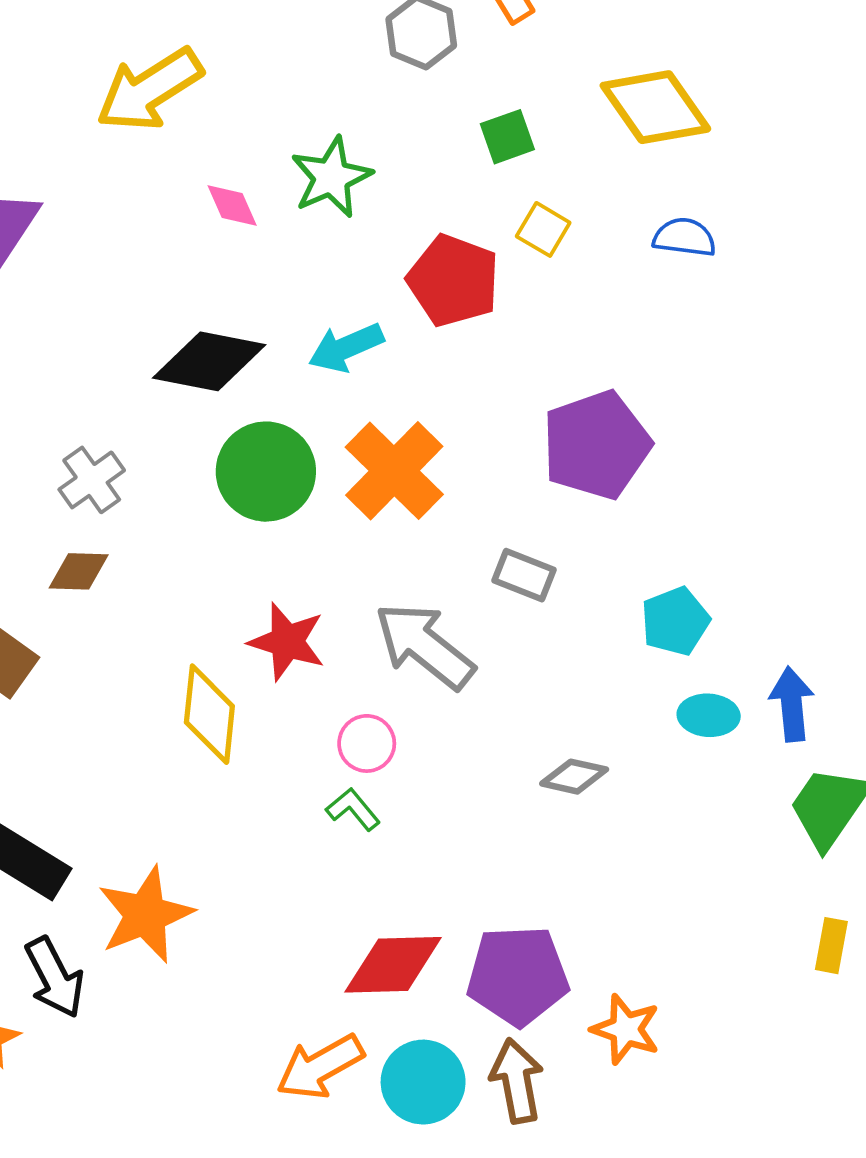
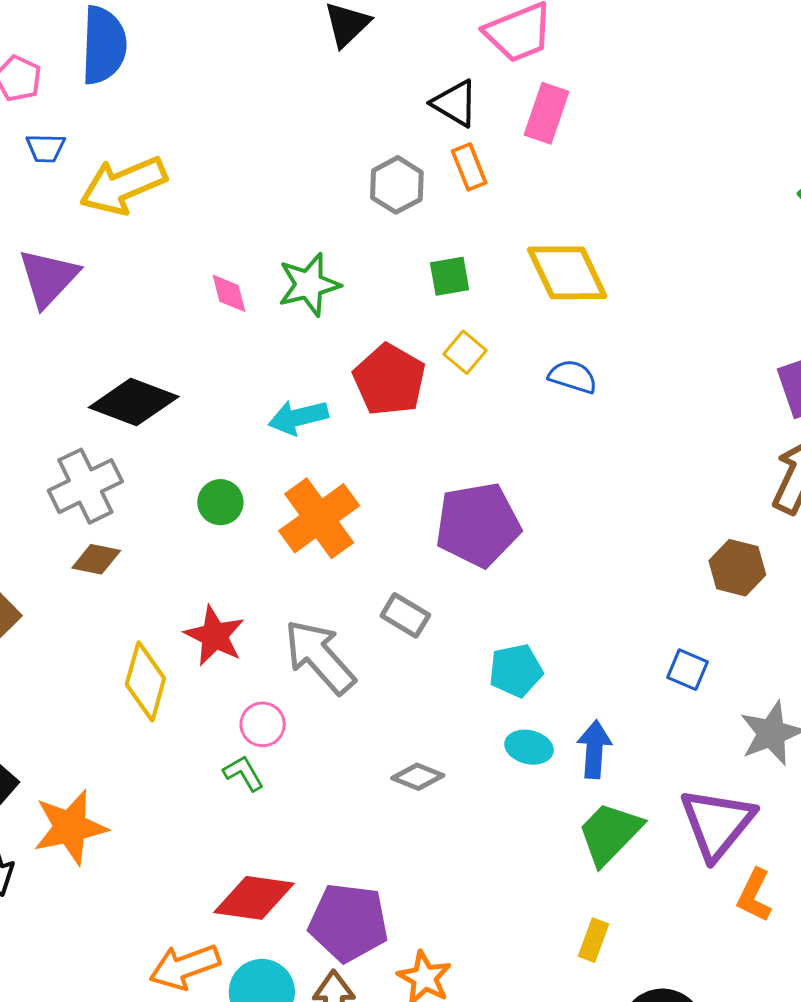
yellow arrow: (149, 90) -> (123, 185), moved
black diamond: (209, 361) -> (134, 402), moved
green circle: (266, 472) -> (220, 502), size x0.6
gray cross: (92, 480) -> (85, 486), size x1.4
brown diamond: (79, 571) -> (96, 559), moved

